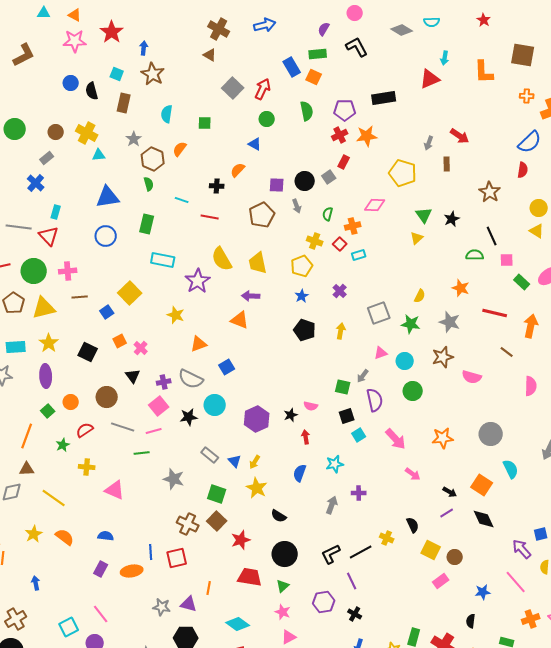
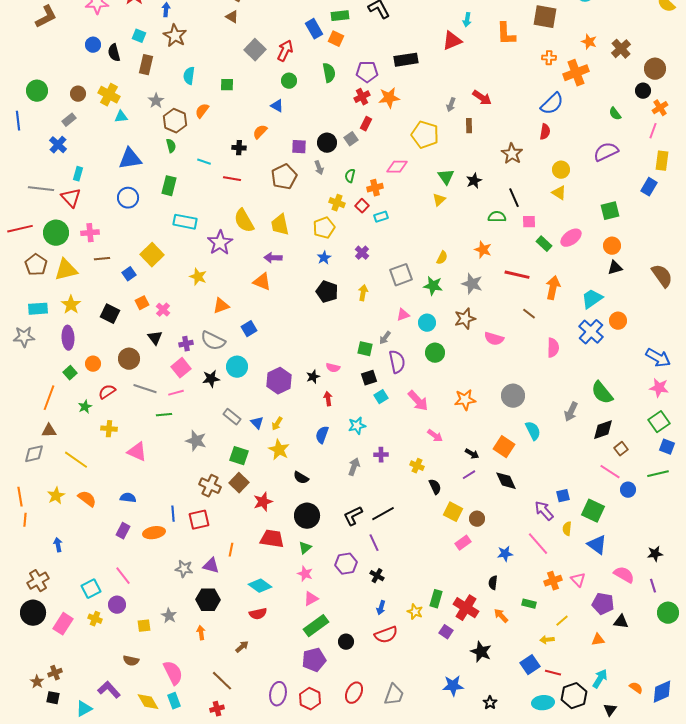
yellow cross: (387, 538) -> (417, 466), moved

